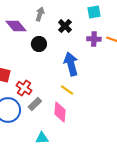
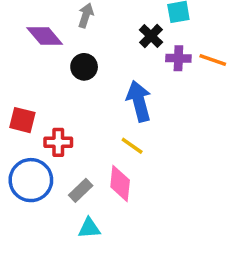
black cross: (65, 26) -> (151, 36), moved
red cross: (24, 88) -> (58, 142), turned -35
gray rectangle: (35, 104) -> (81, 190), moved

